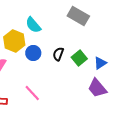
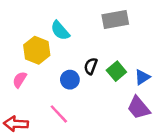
gray rectangle: (78, 16) -> (115, 20), turned -40
blue circle: (33, 53) -> (70, 80), moved

